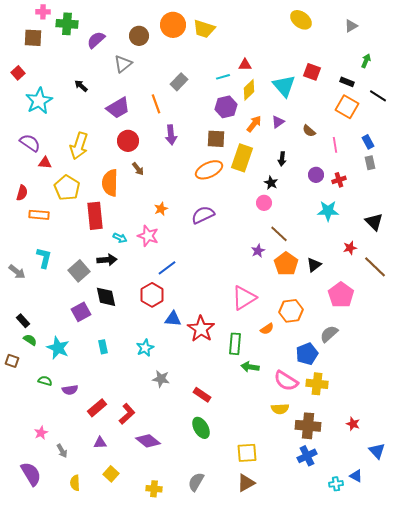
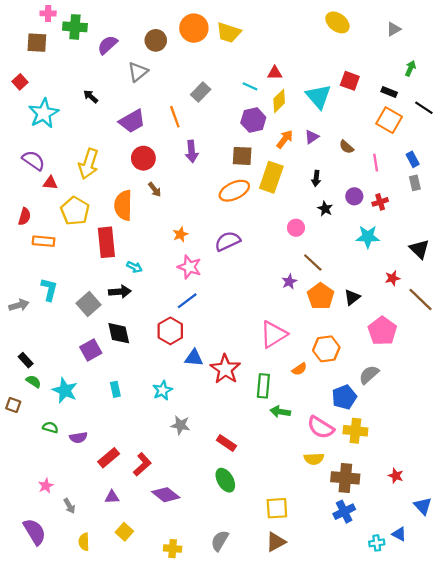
cyan line: (223, 77) -> (250, 86), turned 40
black star: (271, 183) -> (325, 209), moved
pink star: (148, 236) -> (189, 267), moved
gray arrow: (17, 272) -> (19, 305), turned -54

